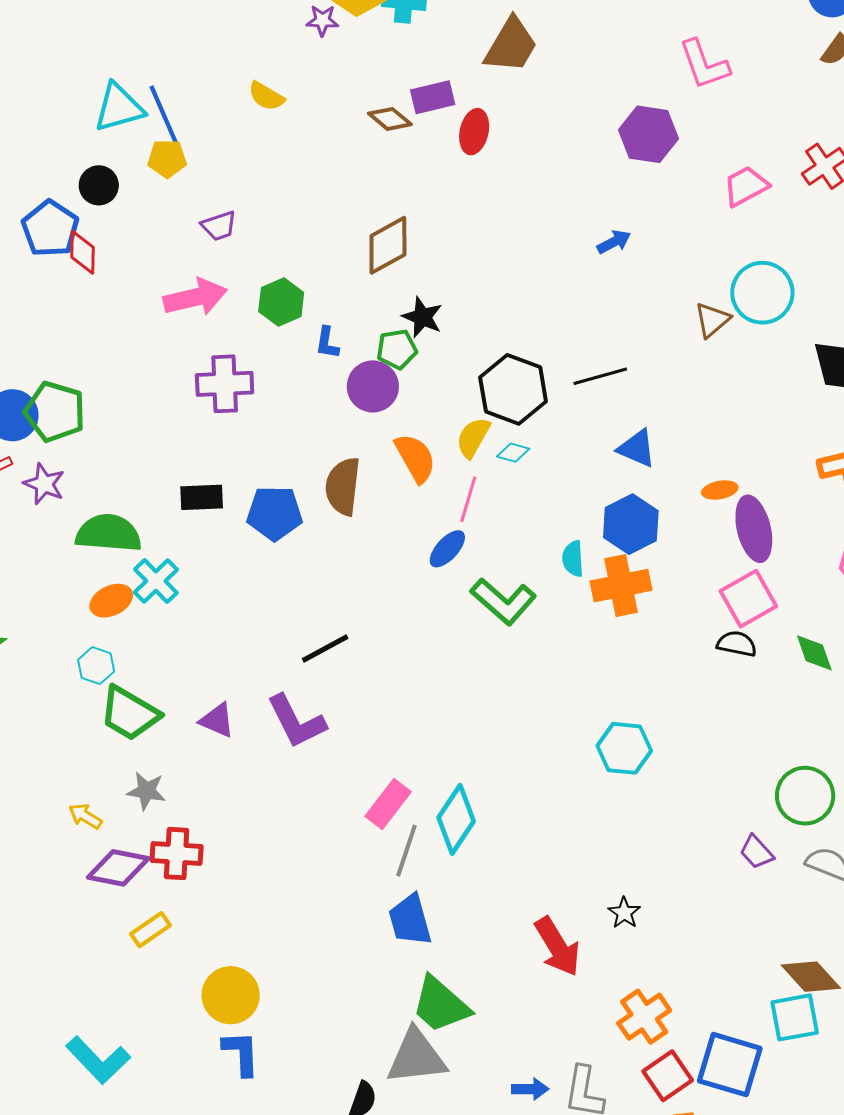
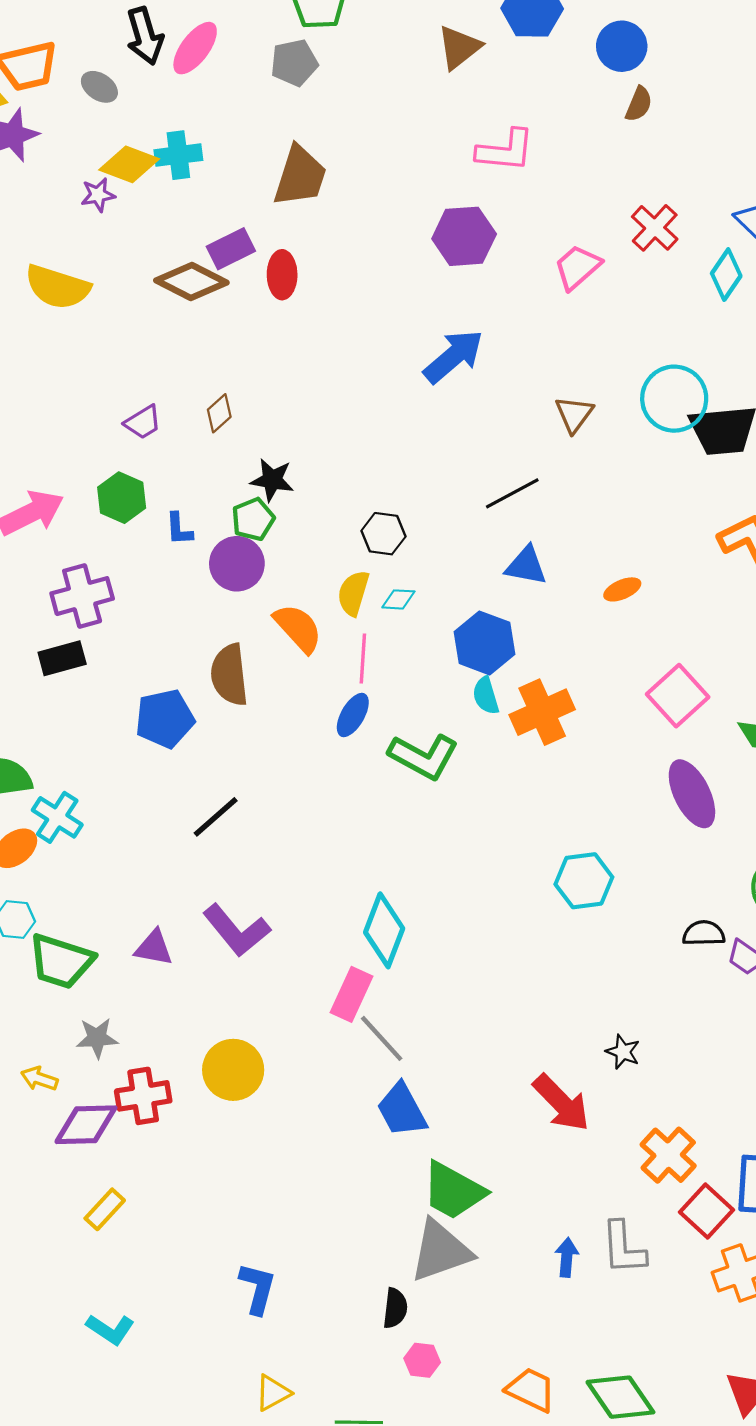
pink L-shape: (704, 64) -> (505, 150), turned -52
yellow semicircle: (266, 96) -> (57, 287), size x1.6
brown diamond: (390, 119) -> (191, 281), size x1.5
purple trapezoid: (219, 226) -> (143, 422), moved
blue arrow: (614, 242) -> (454, 356), size x1.8
brown diamond: (388, 245) -> (219, 413), size x0.6
cyan circle: (762, 293) -> (674, 399), moved
black line: (600, 376) -> (512, 493), moved
black hexagon: (513, 389) -> (383, 534), size x0.6
black rectangle: (202, 497) -> (62, 658), moved
blue hexagon: (631, 524) -> (485, 643), moved
purple ellipse: (754, 529) -> (692, 794), moved
black semicircle: (737, 644) -> (704, 933), moved
black line: (325, 649) -> (216, 817), moved
cyan diamond: (456, 819) -> (384, 930), moved
gray line: (407, 851) -> (382, 1038), turned -48
yellow rectangle: (151, 930) -> (105, 1209), moved
yellow circle: (231, 995) -> (233, 1070), moved
blue L-shape: (241, 1053) -> (257, 1288), turned 30
cyan L-shape: (98, 1060) -> (110, 1329), size x0.7
blue arrow: (530, 1089) -> (567, 1257), turned -72

